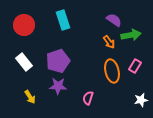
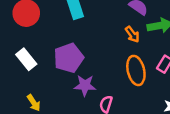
purple star: (58, 86) -> (85, 85), moved

